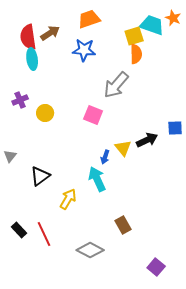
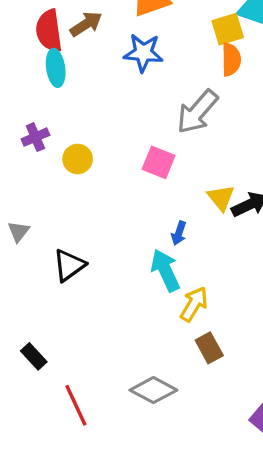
yellow triangle: (123, 148) -> (221, 198), moved
yellow arrow: (68, 199) -> (194, 304), moved
red line: (44, 234) -> (76, 405), moved

